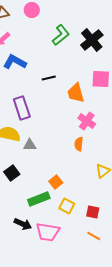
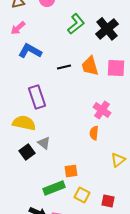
orange trapezoid: (76, 93) -> (90, 66), moved
gray triangle: (30, 145) -> (44, 143), moved, turned 40
black square: (12, 173) -> (27, 152), moved
orange square: (56, 182) -> (71, 171), turned 32

